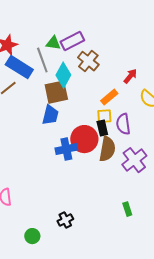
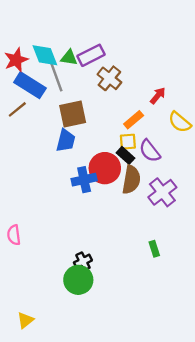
cyan diamond: (63, 75) -> (45, 55), moved, turned -50
purple semicircle: (123, 124) -> (150, 151), turned -30
black rectangle: (102, 128) -> (126, 155), turned -35
green circle: (32, 236) -> (78, 280), moved, size x1.6

